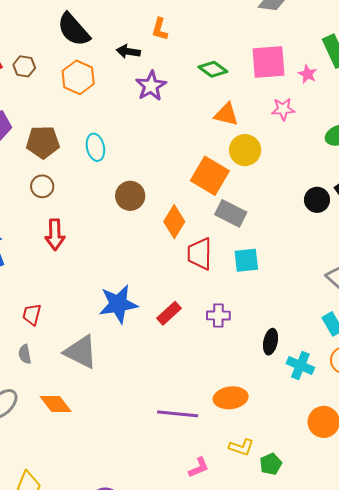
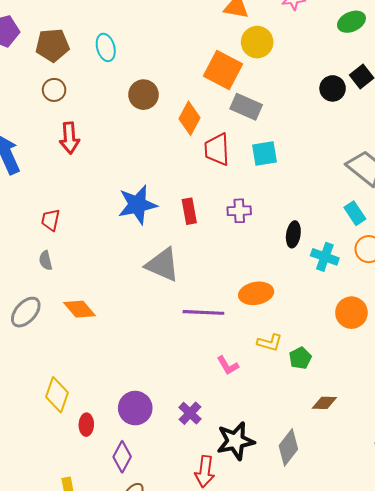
red rectangle: (169, 313) -> (189, 211), turned -55
gray triangle: (81, 352) -> (163, 265), moved
pink L-shape: (199, 467) -> (228, 365), turned 85

